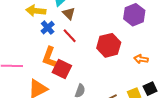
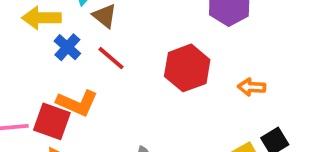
orange L-shape: (49, 57) -> (77, 103), turned -80
red square: (62, 69) -> (52, 121), moved

